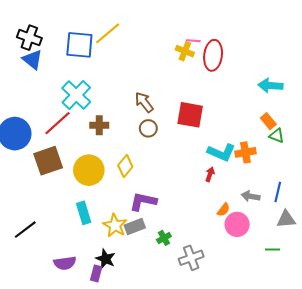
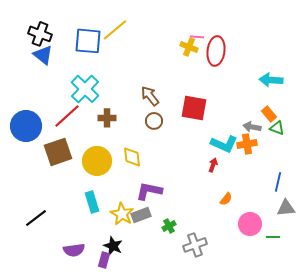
yellow diamond: (125, 166) -> (132, 157), turned -45
gray arrow: (251, 196) -> (252, 127), moved
pink circle: (237, 224) -> (250, 224), moved

